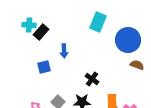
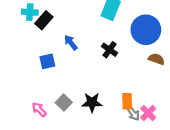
blue arrow: (64, 51) -> (71, 43), turned 144
black cross: (92, 79) -> (110, 50), moved

